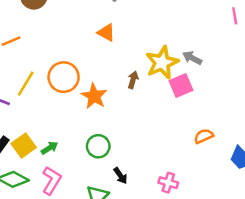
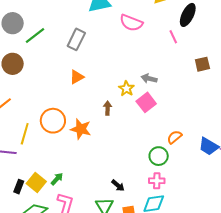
orange triangle: (106, 33) -> (77, 77), turned -42
yellow star: (162, 63) -> (126, 89), size x0.6
green circle: (98, 146) -> (159, 156), moved

